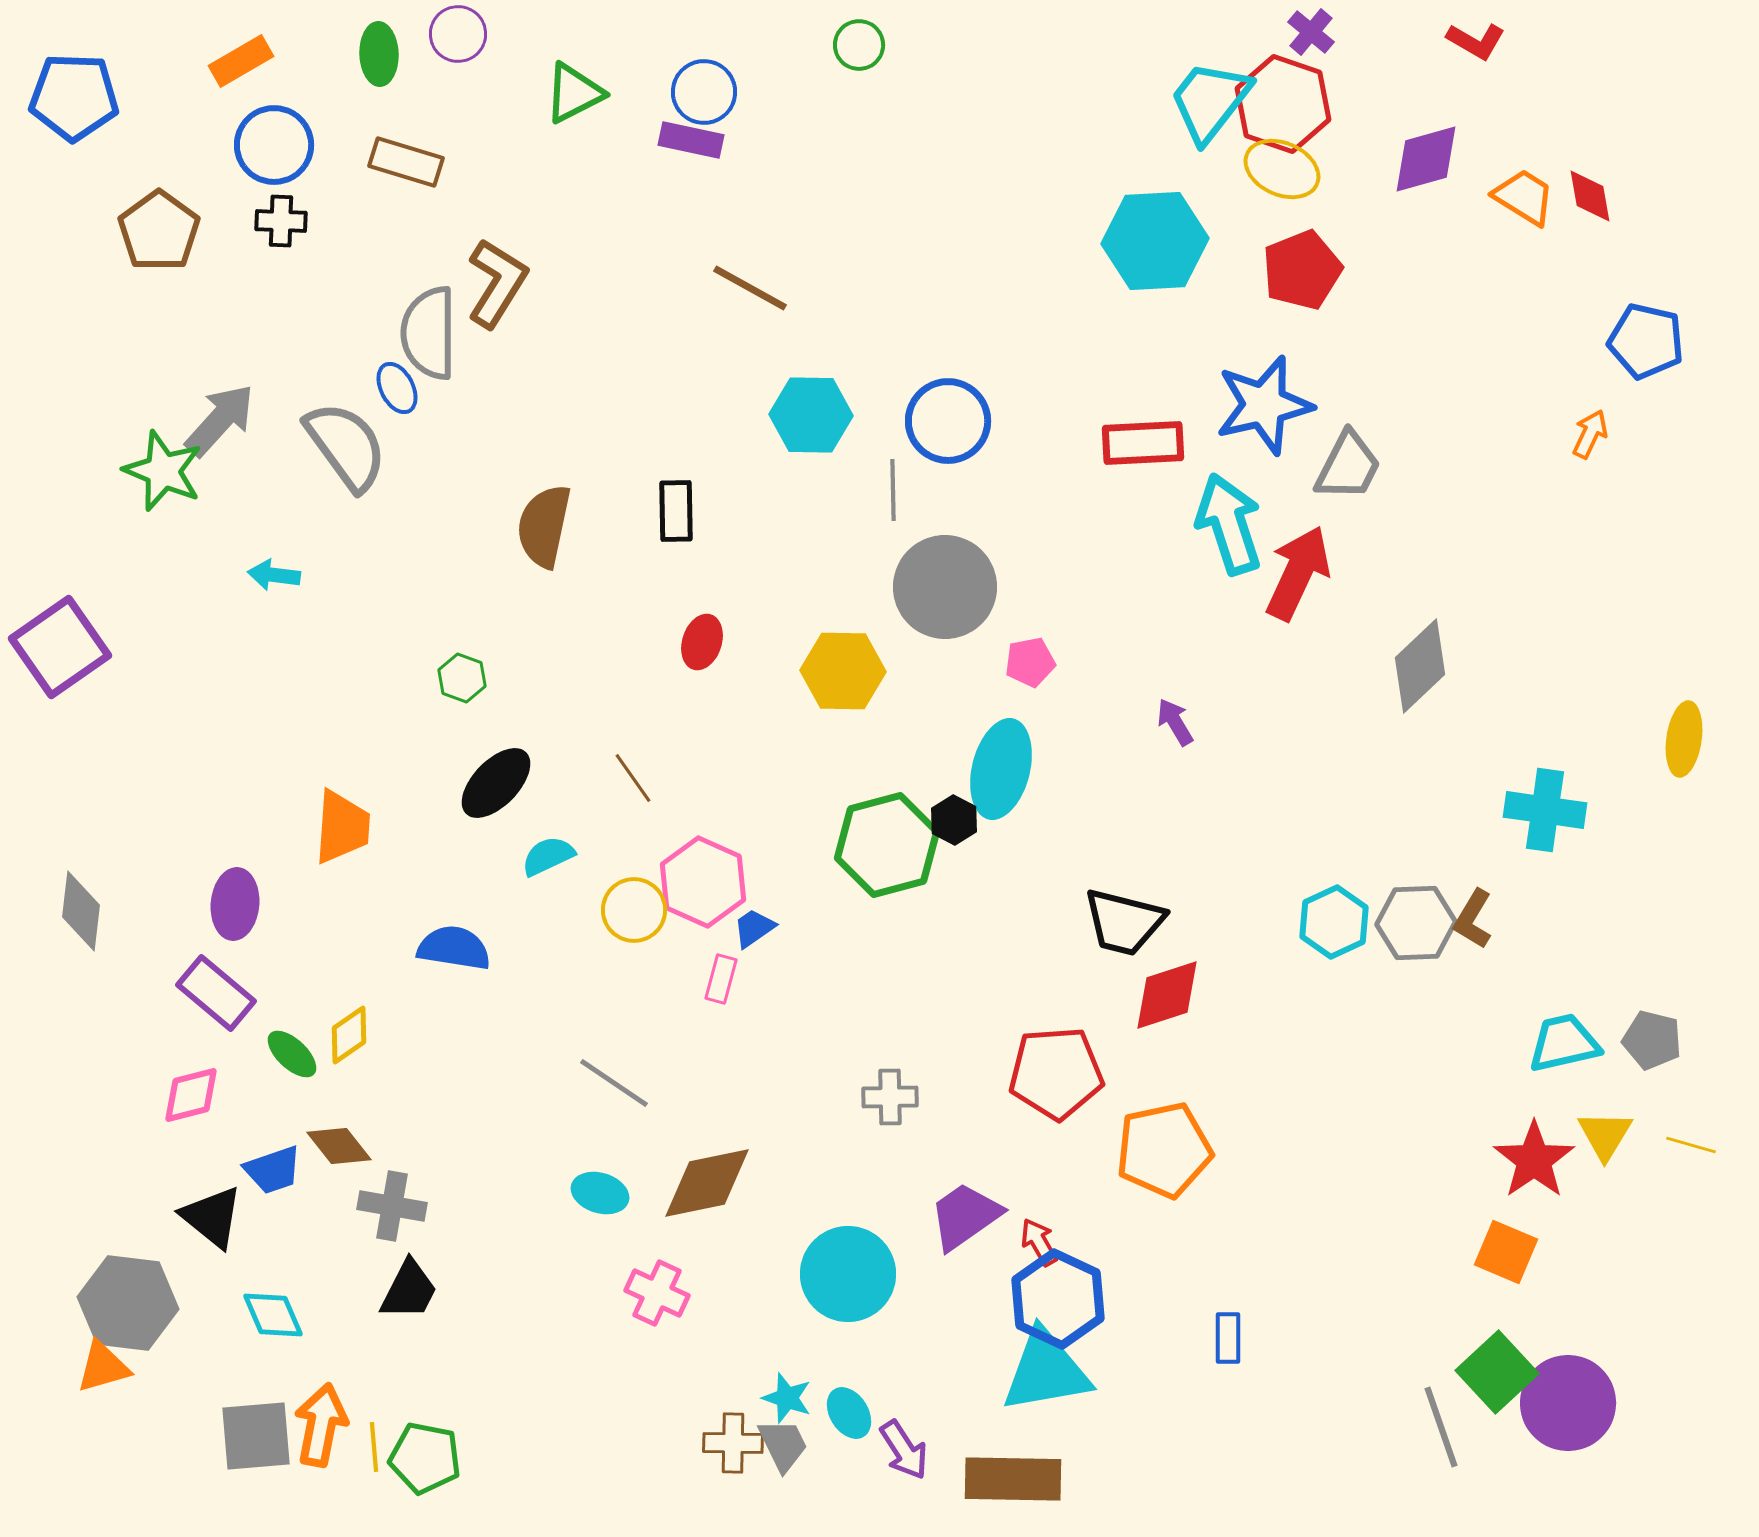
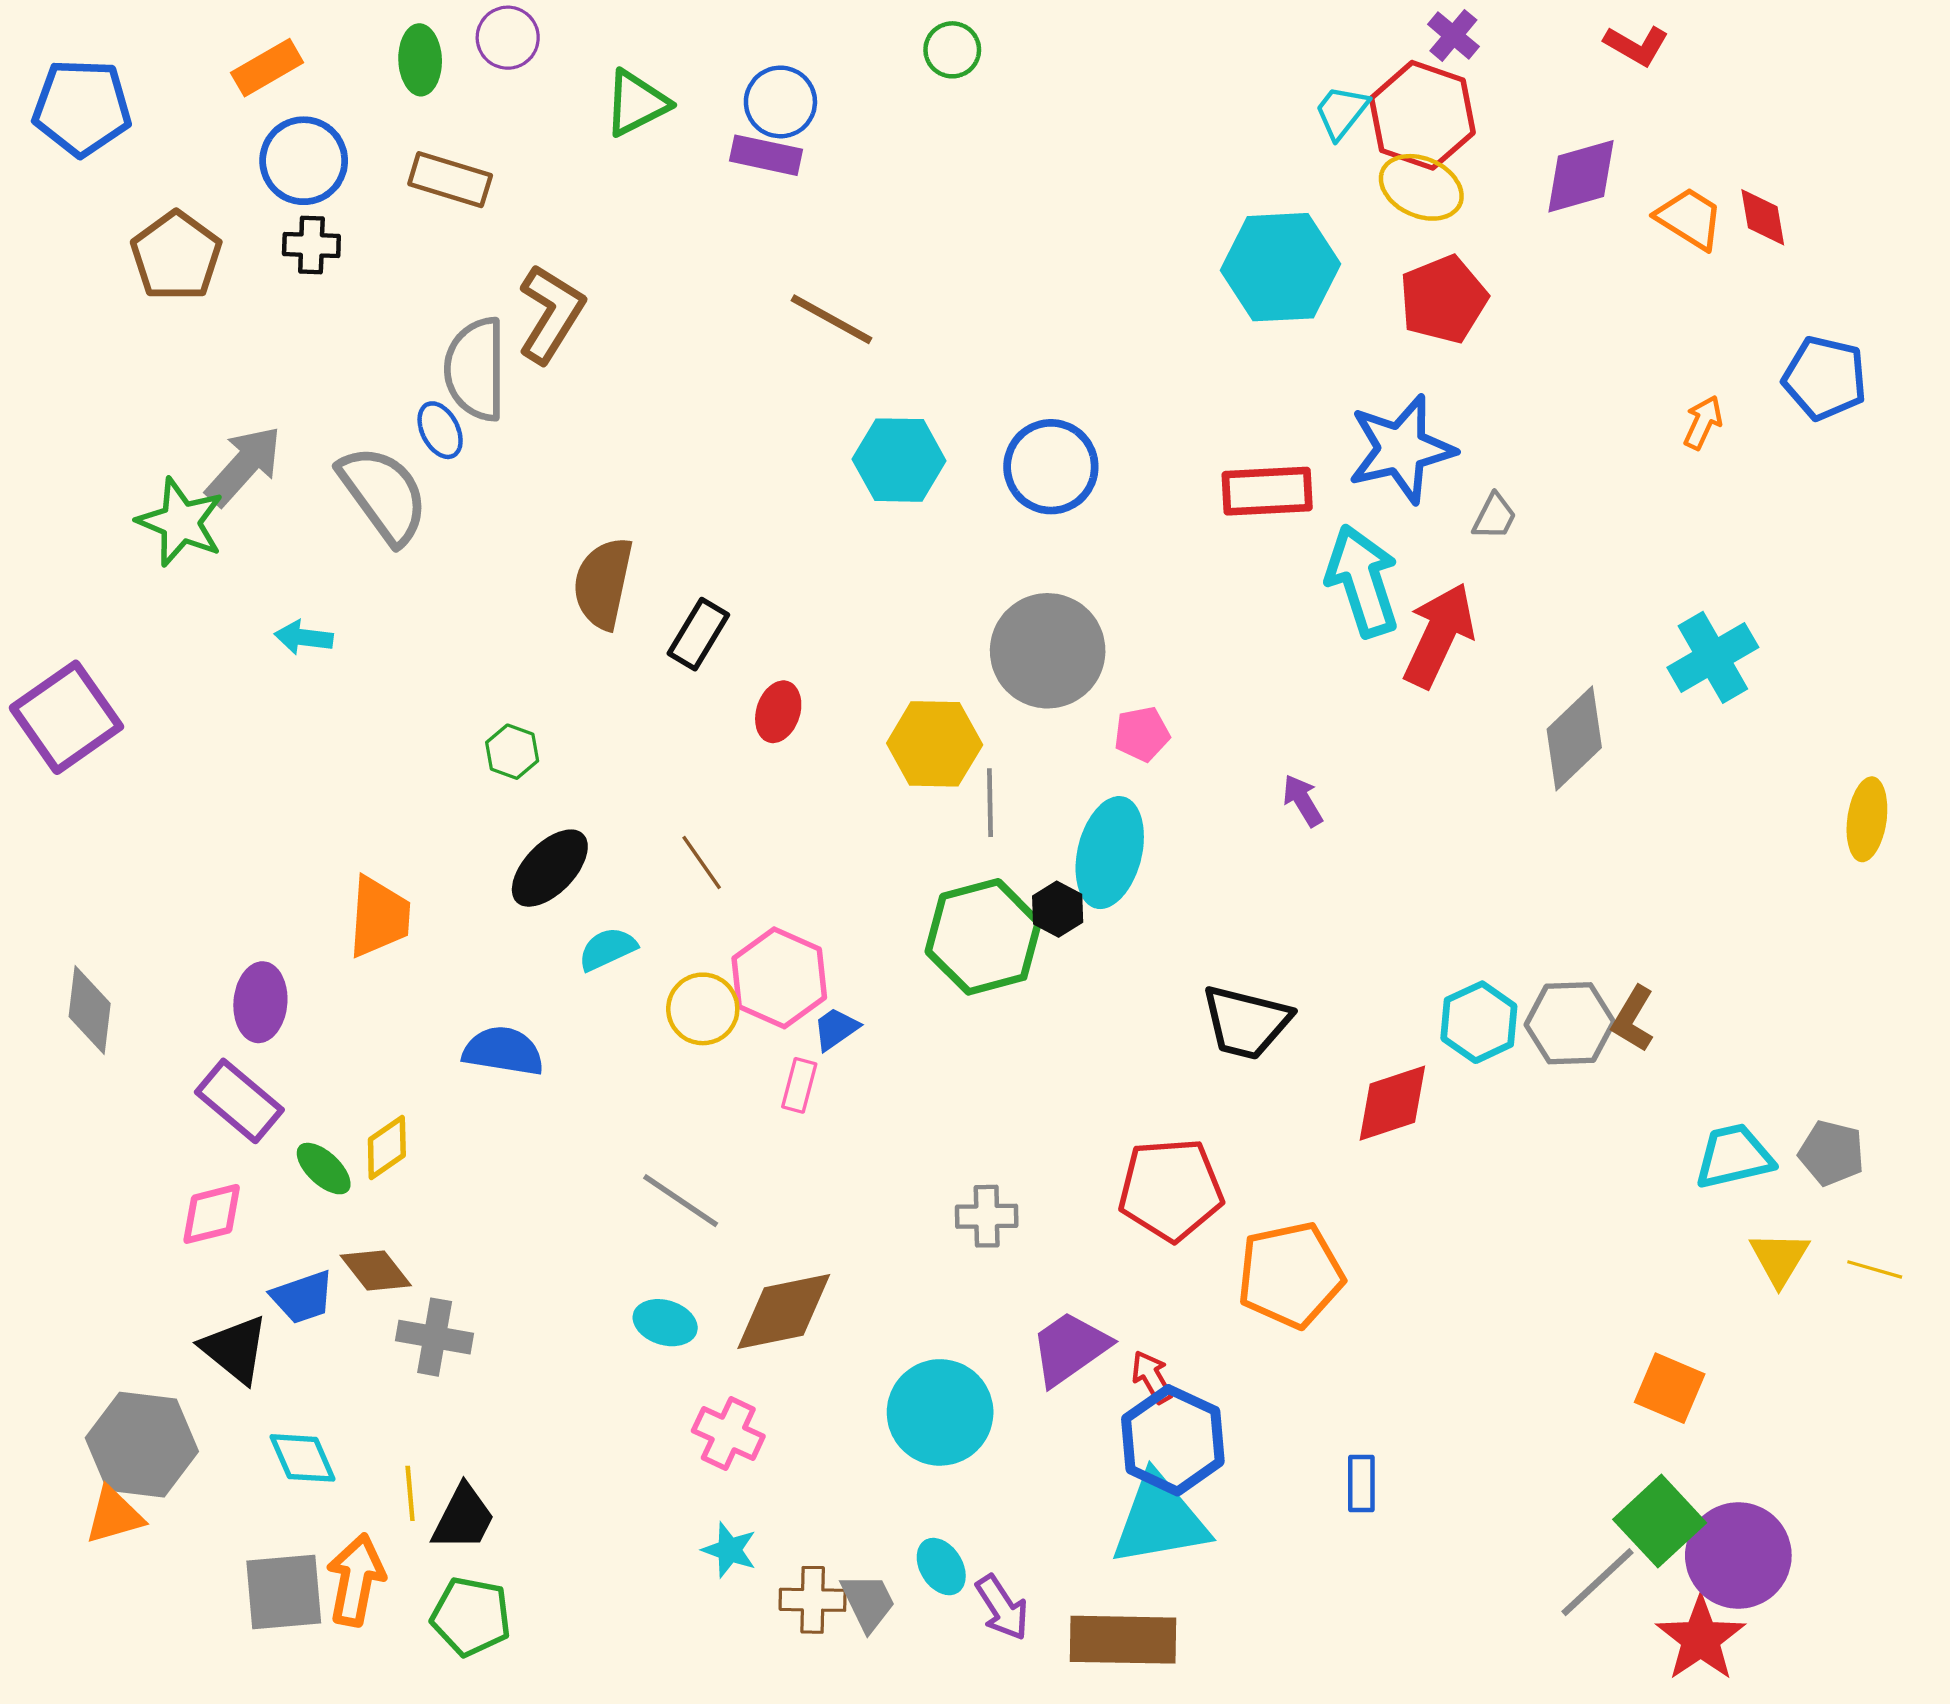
cyan trapezoid: (1210, 101) -> (1341, 112), size x0.6
orange arrow: (1590, 434) -> (1703, 422), moved
gray trapezoid: (1348, 466) -> (1494, 517), size x0.6
gray line: (893, 490) -> (990, 803), moved
black rectangle: (676, 511) -> (698, 634), moved, turned 32
cyan cross: (1545, 810) -> (1713, 657), moved, turned -38
red diamond: (1167, 995) -> (1392, 1103), moved
red star: (1534, 1160) -> (1701, 1639), moved
black trapezoid: (409, 1290) -> (463, 1518), moved
cyan star: (787, 1398) -> (729, 1550), moved
gray line: (1441, 1427) -> (1598, 1582), turned 66
yellow line: (374, 1447) -> (410, 1493), moved

